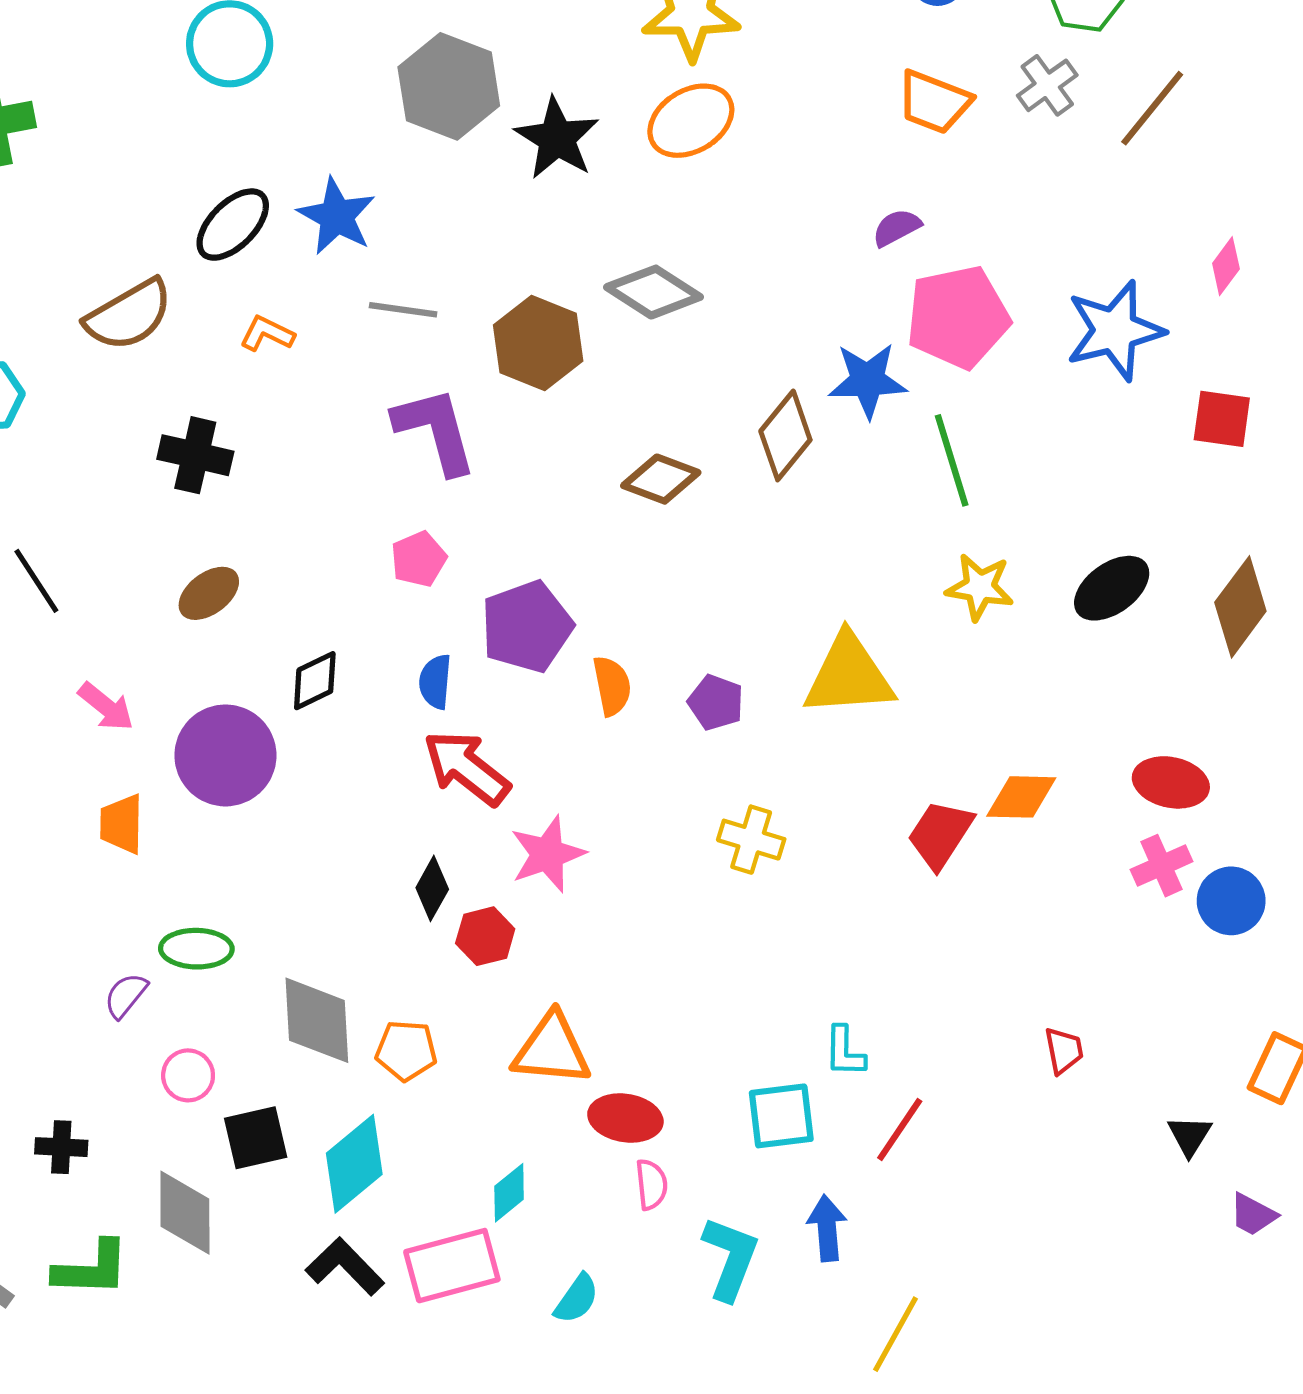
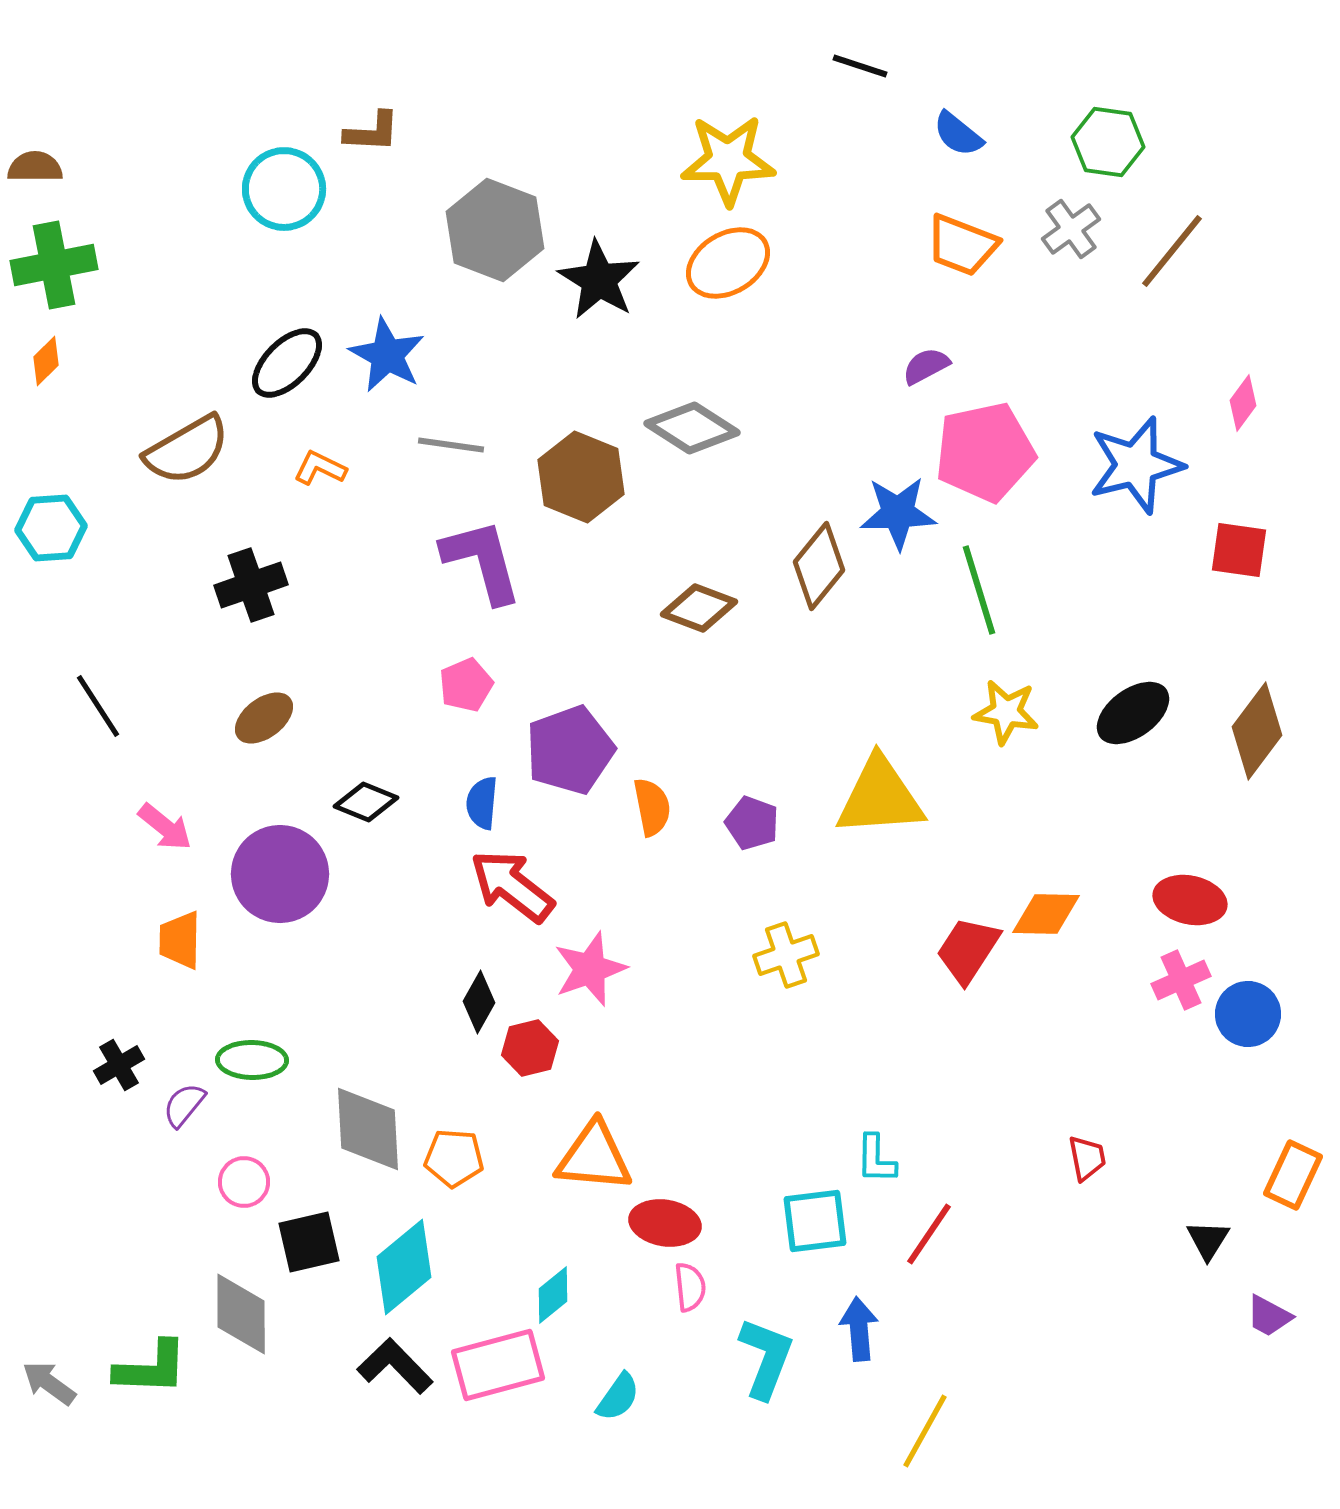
black cross: (195, 455) -> (251, 585), turned -32
black diamond: (315, 681) -> (366, 802), turned 48
yellow cross: (751, 840) -> (786, 955), turned -36
black cross: (61, 1147) -> (119, 1065), moved, turned -33

